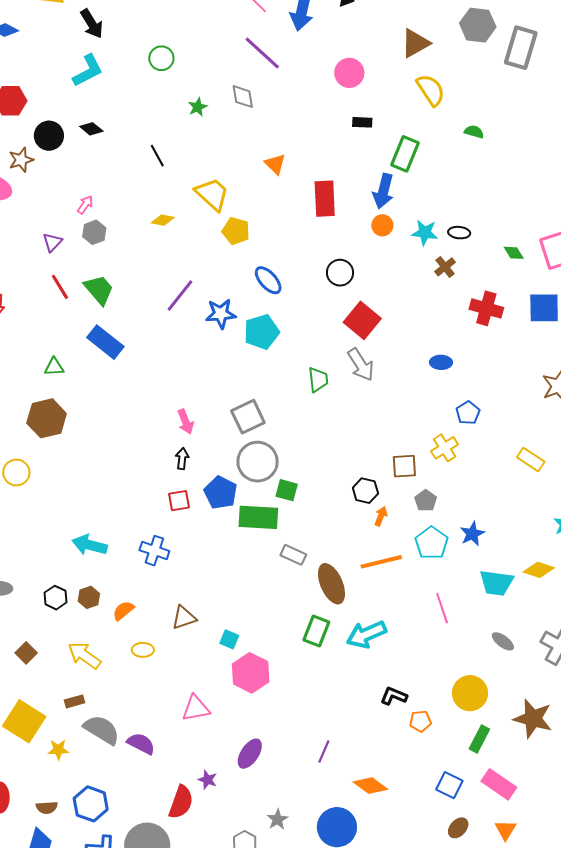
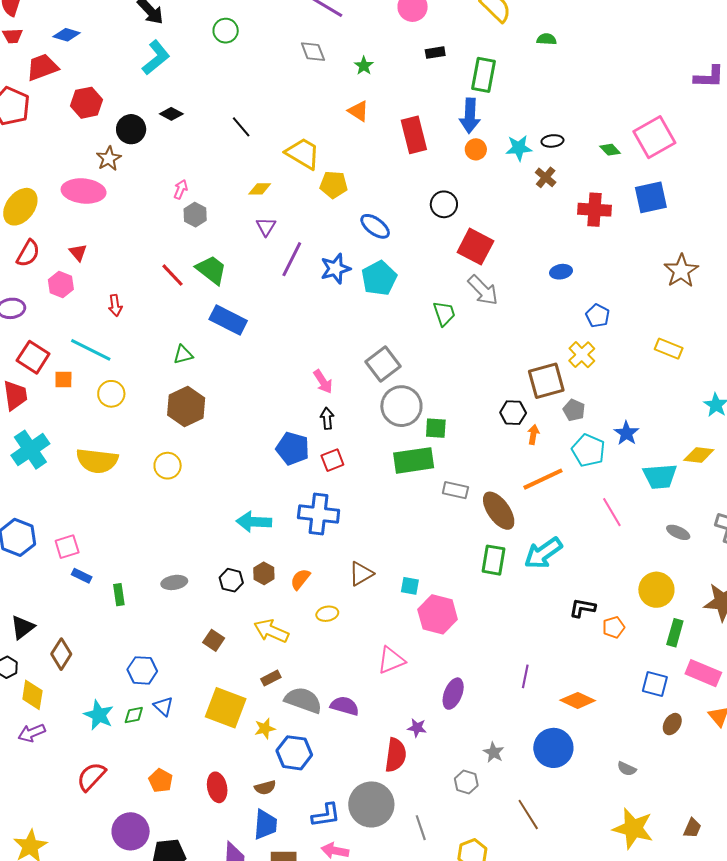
green star: (198, 107) -> (364, 66), moved
purple triangle: (52, 242) -> (266, 227), moved
brown square: (404, 466) -> (546, 381), size x1.4
blue pentagon: (221, 493) -> (293, 448), moved
blue cross: (154, 551) -> (319, 514), size x1.4
blue hexagon: (91, 804) -> (294, 753), moved

